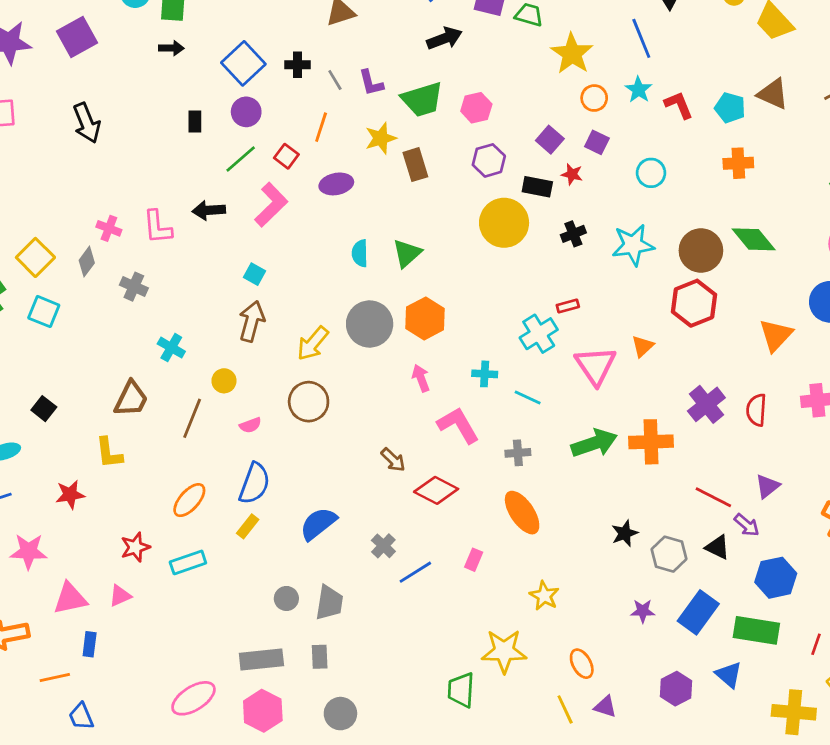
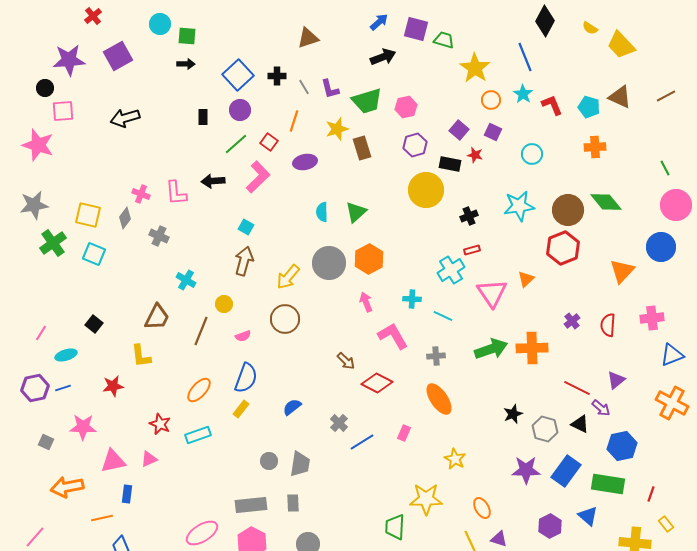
black arrow: (87, 123) -> (125, 118), turned 96
black cross: (573, 234) -> (469, 216), moved
yellow square: (35, 257) -> (88, 215), turned -32
purple cross: (706, 404) -> (572, 321), size x0.6
blue semicircle: (318, 524) -> (292, 407), size x0.7
red star: (135, 547) -> (160, 424), turned -30
purple star: (643, 611) -> (526, 470), size x1.6

